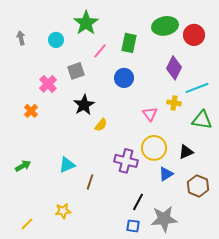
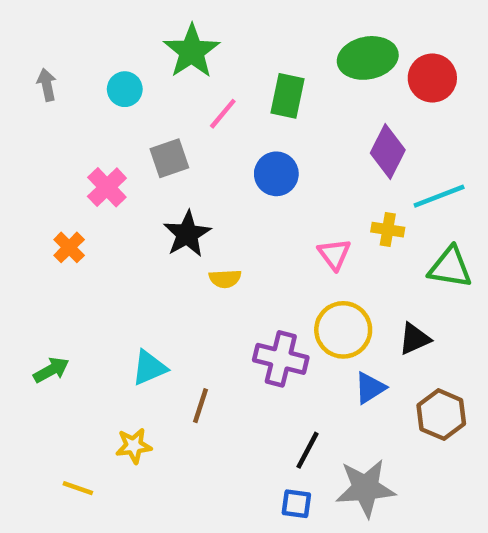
yellow semicircle: (101, 125) -> (225, 279), turned 48
yellow star: (63, 211) -> (134, 446), moved
yellow line: (27, 224) -> (78, 488), moved, turned 64

